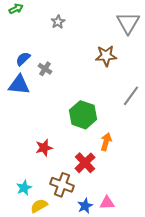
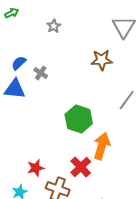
orange arrow: (106, 142) -> (102, 146), size x1.5
red star: (44, 148) -> (36, 168), moved

